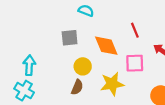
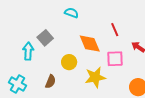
gray square: (70, 38) -> (45, 38), moved, turned -35
cyan arrow: (29, 65) -> (28, 51), moved
brown semicircle: (77, 87) -> (50, 82), moved

